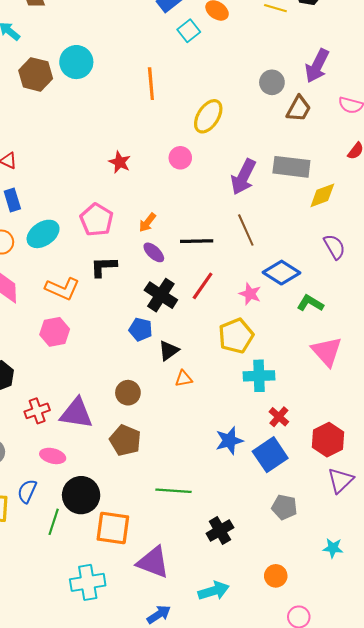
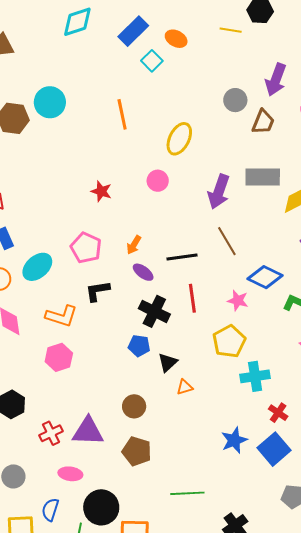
red line: (203, 286) -> (192, 298), turned -36

